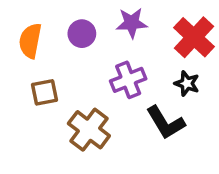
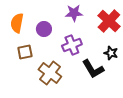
purple circle: (82, 34) -> (44, 29), moved
black star: (187, 83) -> (111, 53), moved

